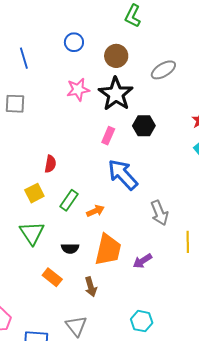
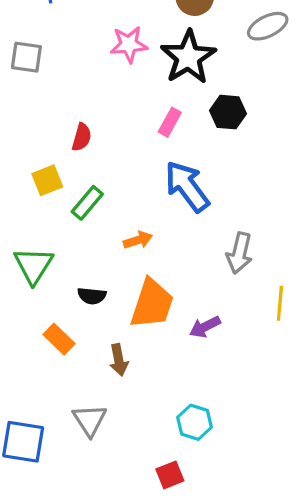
red semicircle: (50, 164) -> (82, 137), moved
yellow square: (34, 193) -> (47, 180), moved
green rectangle: (69, 200) -> (87, 203), moved
gray arrow: (159, 213) -> (239, 253), turned 30

